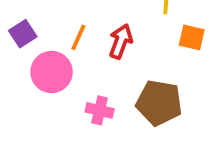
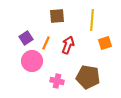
purple square: (23, 34) -> (26, 38), moved
orange square: (192, 37) -> (105, 43), turned -32

